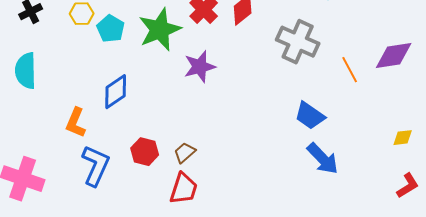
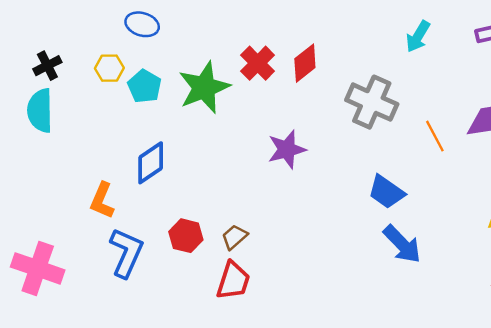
purple star: (200, 67) -> (287, 149), moved
cyan semicircle: (26, 71) -> (40, 111), moved

